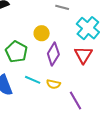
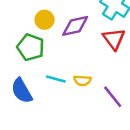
yellow circle: (42, 33) -> (45, 20), moved
purple diamond: (53, 54) -> (75, 26), moved, turned 55

